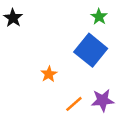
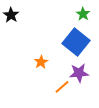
purple star: (103, 100) -> (79, 73), moved

